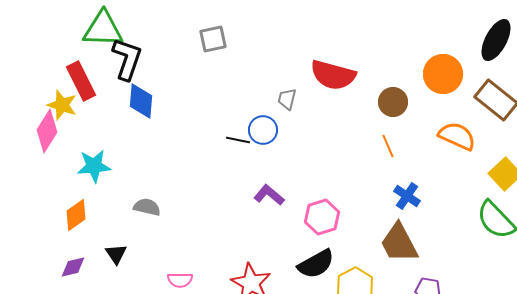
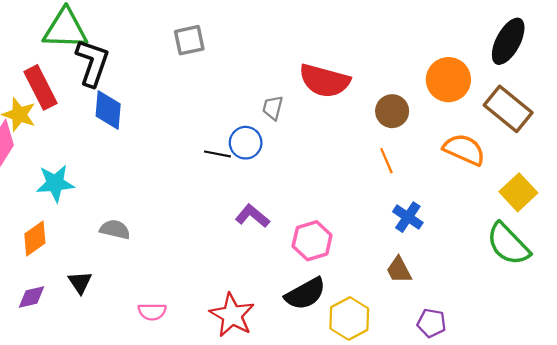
brown trapezoid: (399, 243) -> (399, 270), size x0.6

